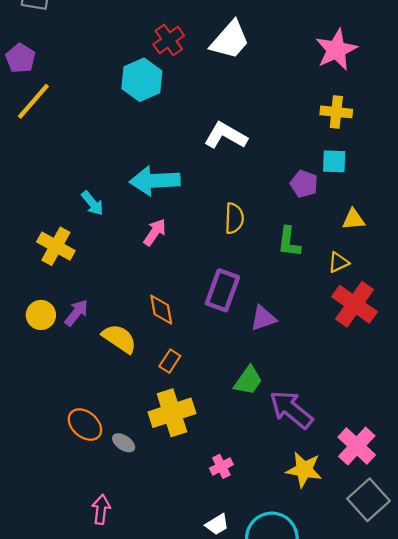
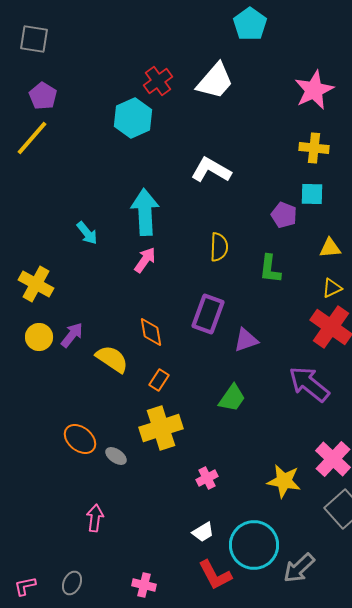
purple pentagon: (20, 58) -> (43, 96), moved
cyan arrow: (155, 181) -> (145, 212), turned 90
yellow cross: (56, 246) -> (36, 284), moved
yellow triangle: (338, 262) -> (332, 288), moved
purple arrow: (291, 409) -> (309, 384), moved

